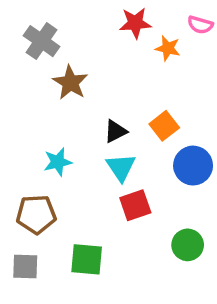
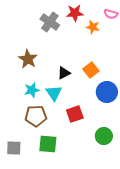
gray cross: (41, 41) -> (50, 22), moved
brown star: (70, 83) -> (28, 59), moved
cyan triangle: (121, 167) -> (54, 93), moved
brown pentagon: (36, 214) -> (36, 116), moved

